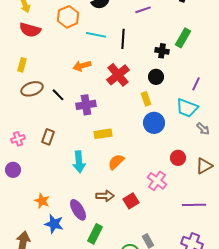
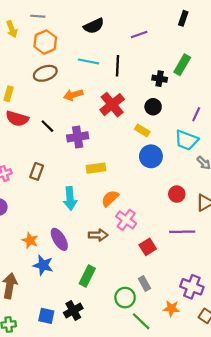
orange hexagon: (68, 17) -> (45, 42), moved
red semicircle: (30, 30) -> (17, 119), moved
brown ellipse: (32, 89) -> (45, 73), moved
yellow rectangle: (146, 99) -> (142, 130), turned -40
pink cross: (157, 181) -> (126, 220), moved
red square: (131, 201) -> (148, 247), moved
purple line: (194, 205) -> (182, 232), moved
purple ellipse: (78, 210) -> (59, 239), moved

